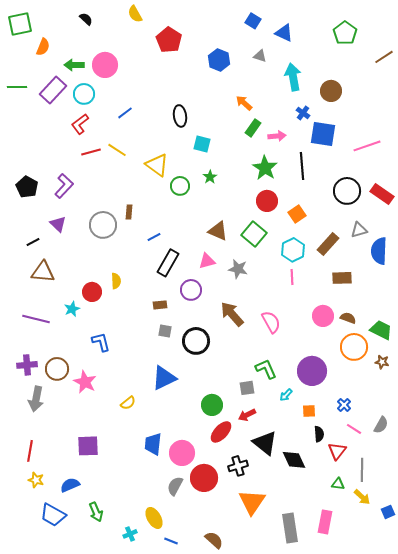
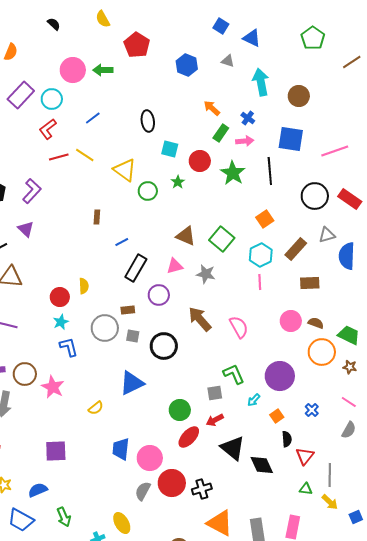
green arrow: (74, 65) -> (103, 70), moved
blue cross: (303, 113) -> (248, 118), moved
red circle: (267, 201) -> (200, 161), moved
gray circle: (103, 225) -> (105, 328), moved
cyan star: (72, 309) -> (61, 322), moved
orange square: (309, 411) -> (277, 416), turned -32
pink line: (354, 429) -> (349, 402), moved
black cross: (238, 466) -> (202, 489), moved
orange triangle: (252, 502) -> (220, 523), moved, turned -36

